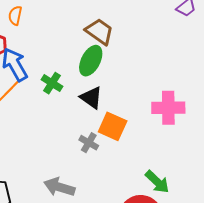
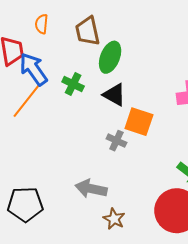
orange semicircle: (15, 16) -> (42, 24), moved
brown trapezoid: (99, 32) -> (88, 31), moved, turned -132

